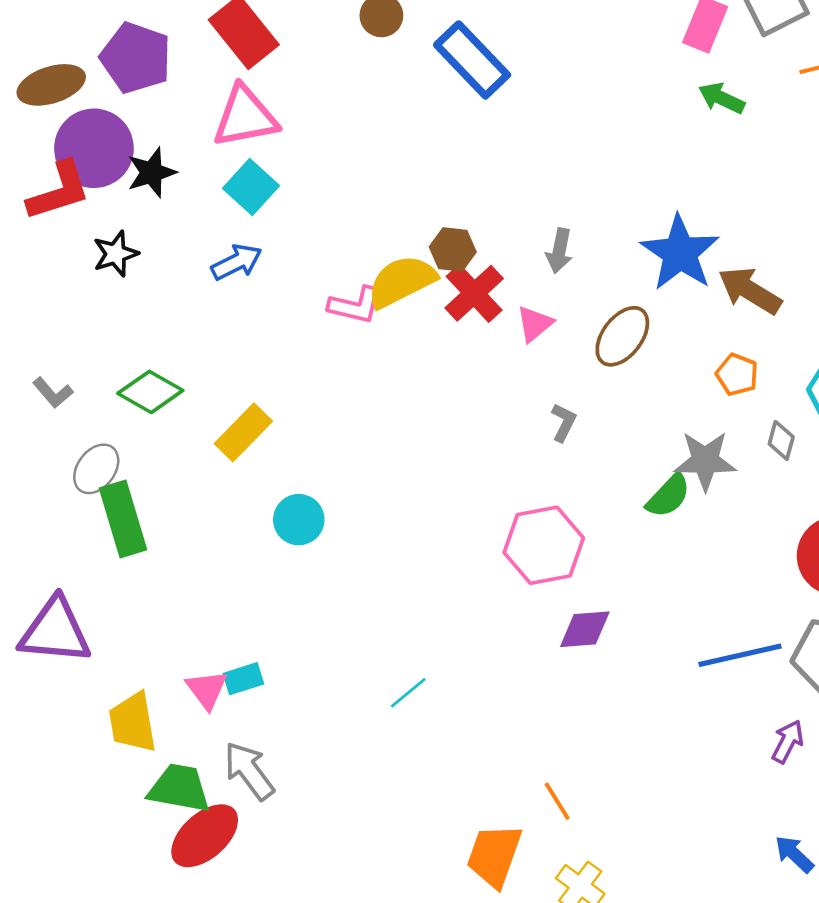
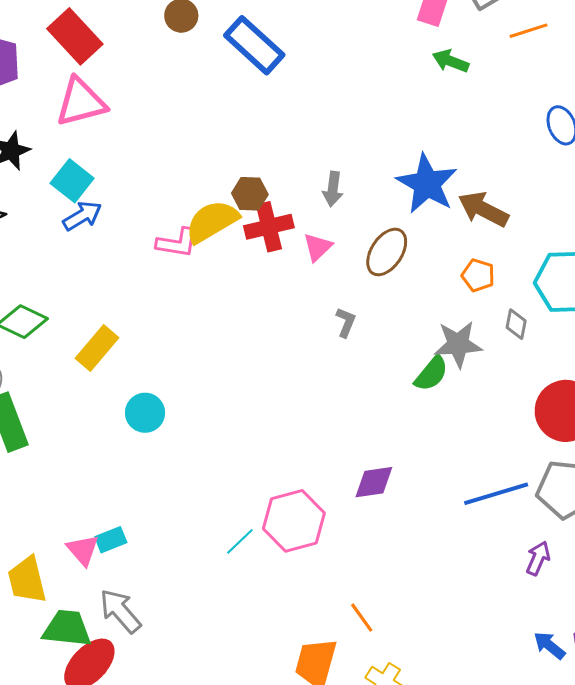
cyan square: (251, 187) -> (72, 181), moved
red cross: (474, 293) -> (269, 227), turned 33
pink hexagon: (544, 545) -> (294, 521), moved

